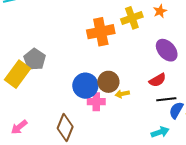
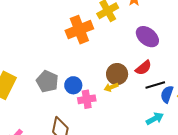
gray pentagon: (35, 59) -> (47, 81), moved
brown circle: (108, 82) -> (117, 74), moved
blue circle: (85, 86) -> (73, 85), size x0.7

